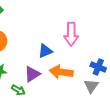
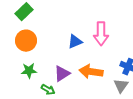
blue triangle: (45, 51) -> (75, 42), moved

